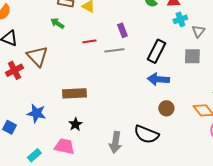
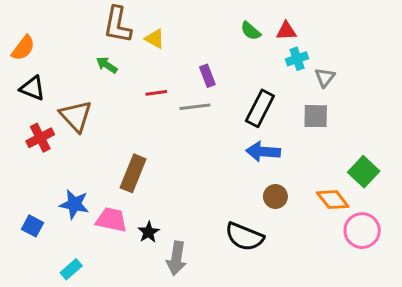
brown rectangle: (74, 93) -> (133, 173), turned -65
black star: (75, 124) -> (149, 232), moved
gray arrow: (115, 142) -> (176, 258), moved
pink trapezoid: (64, 146) -> (111, 220), moved

